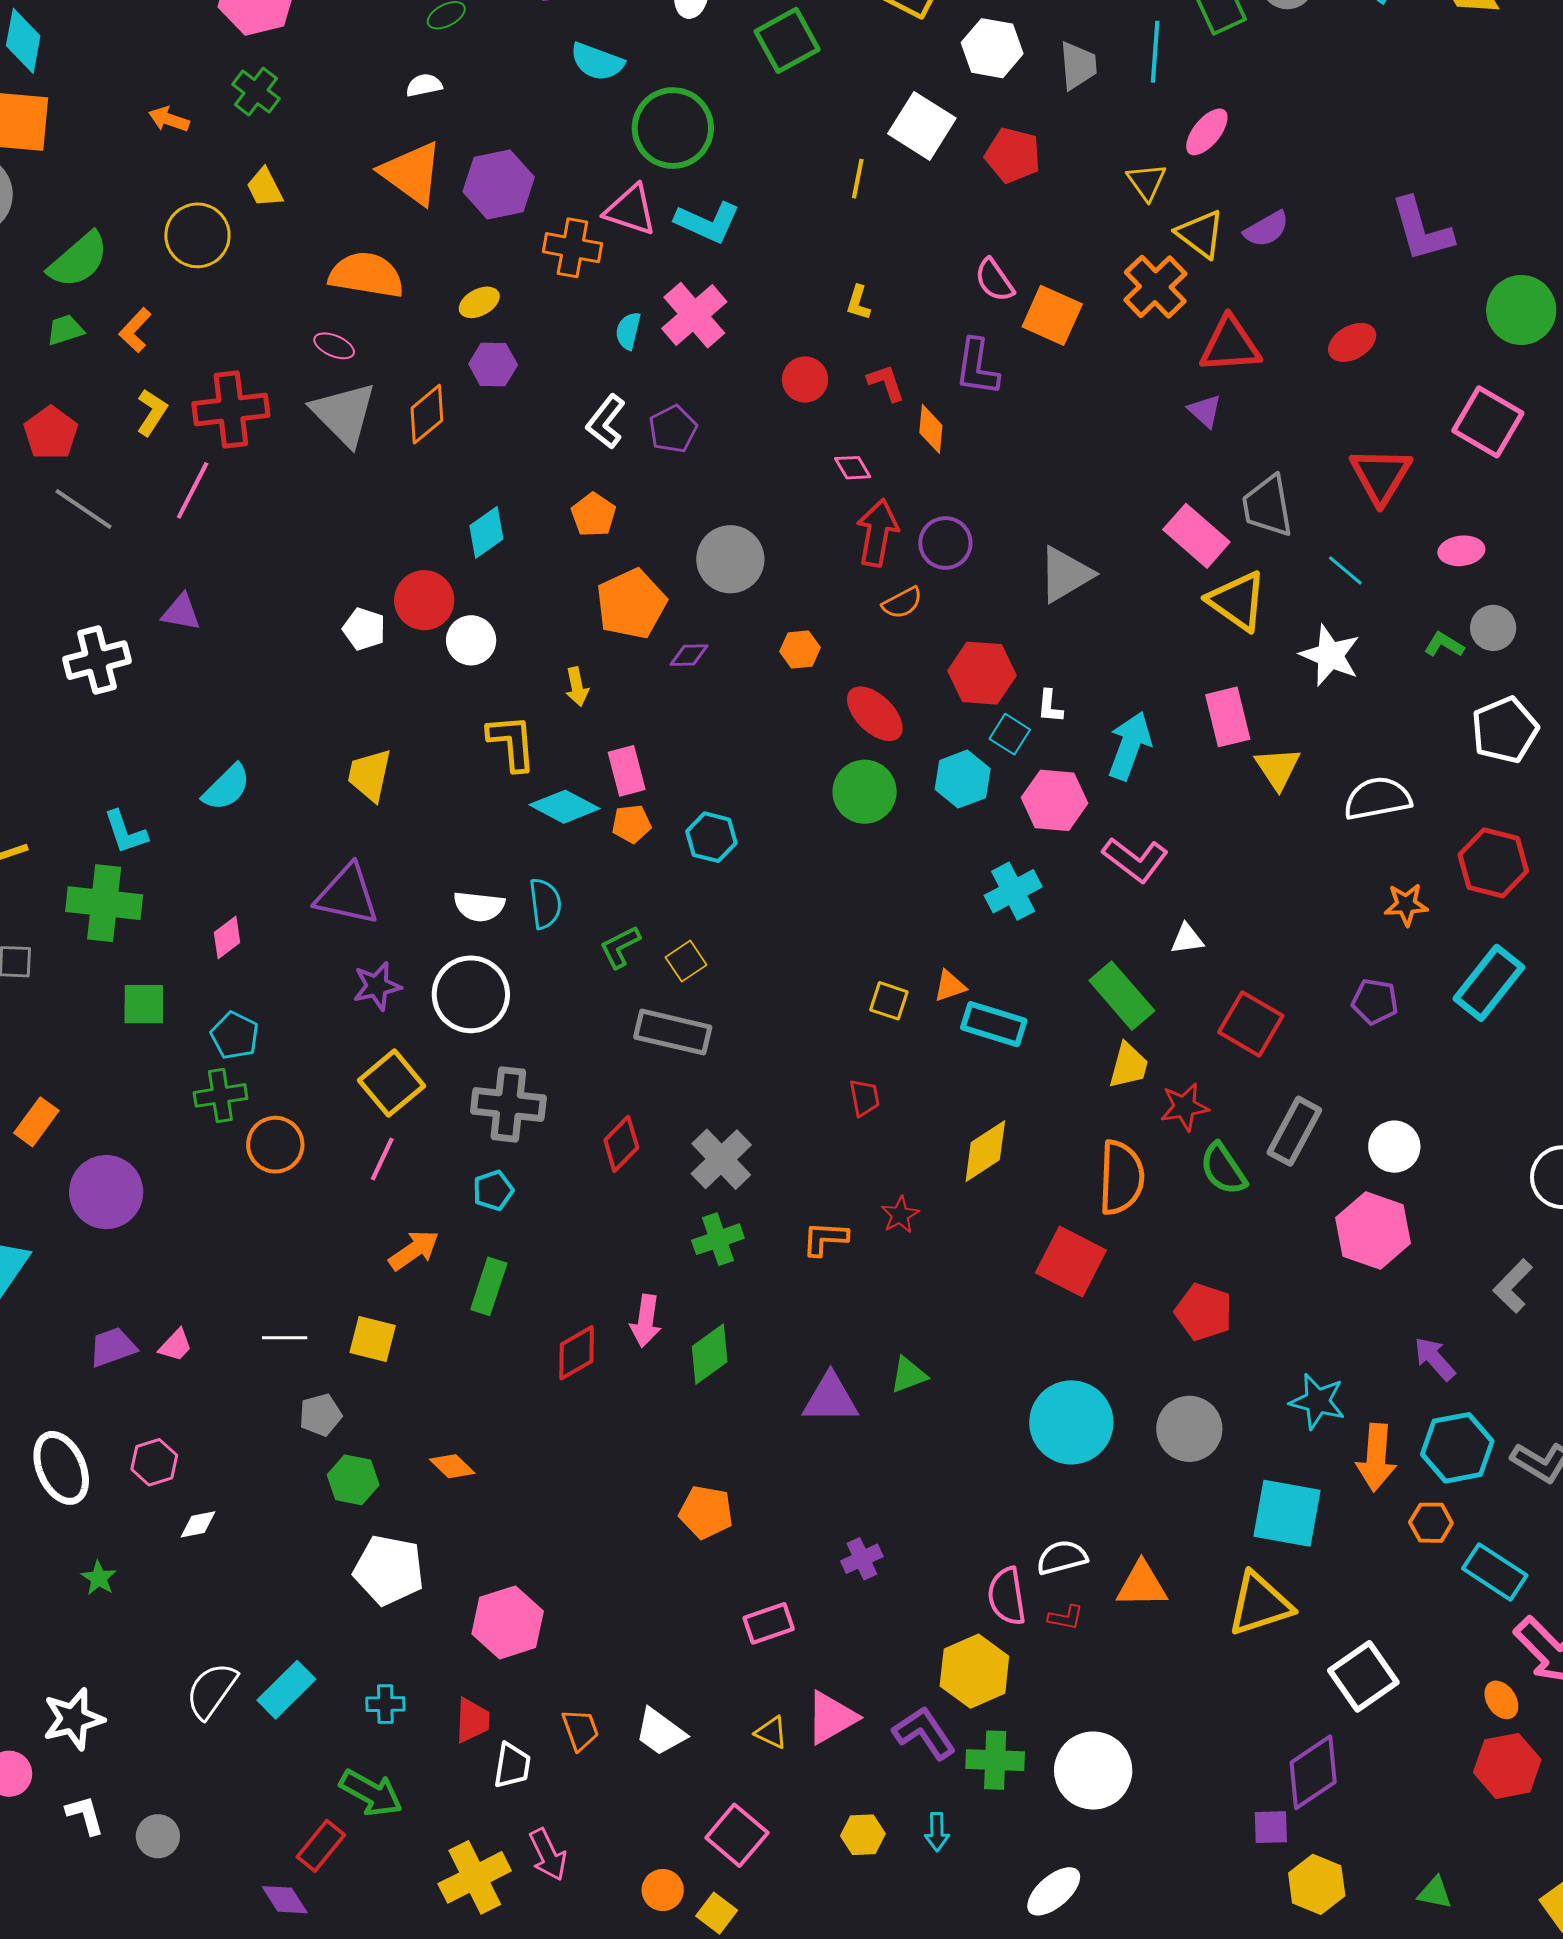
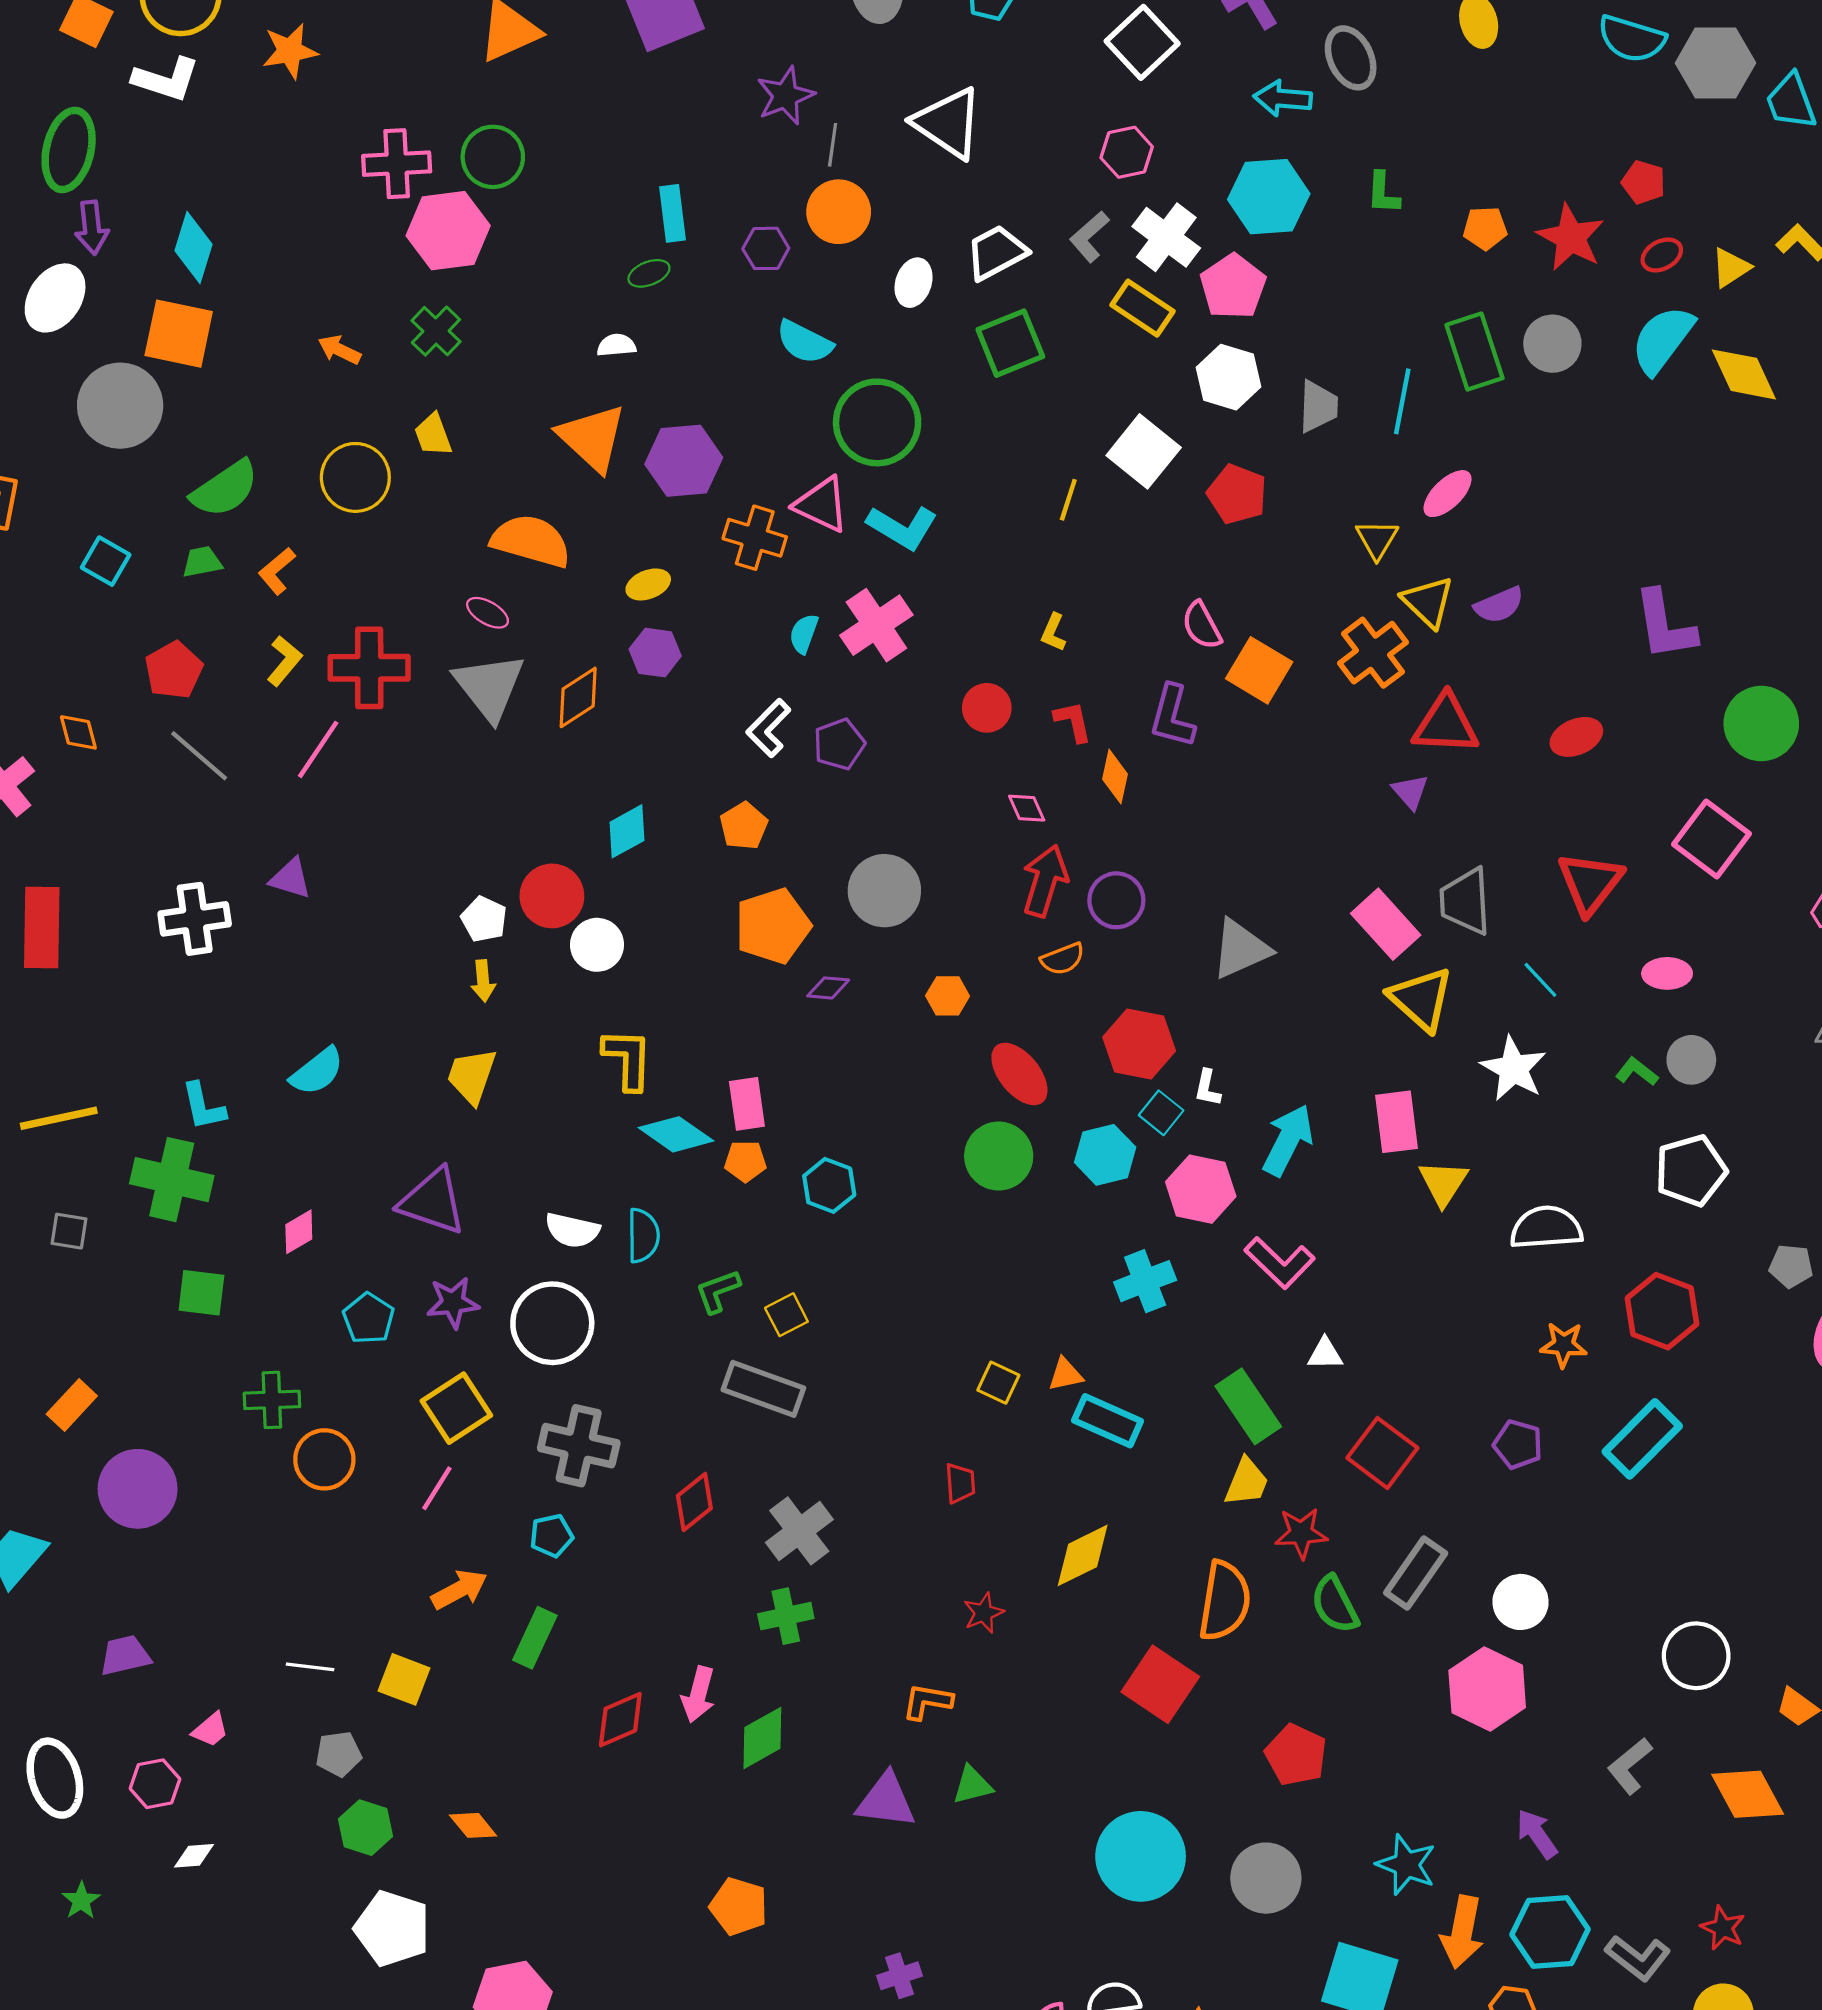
yellow arrow: (577, 687) -> (483, 981), moved
cyan pentagon: (235, 1036) -> (369, 1318), moved
orange L-shape: (825, 1239) -> (927, 1702), moved
pink trapezoid: (176, 1345) -> (210, 1730), moved

